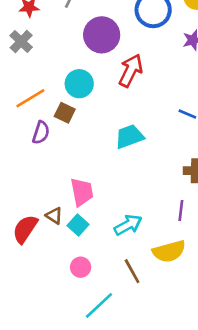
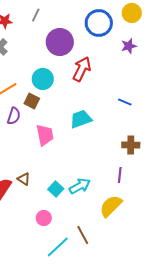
pink trapezoid: (82, 192) -> (45, 135), moved
cyan square: (78, 225) -> (56, 189), moved
yellow semicircle: (169, 251) -> (111, 206), turned 150
brown line: (132, 271) -> (83, 235), moved

